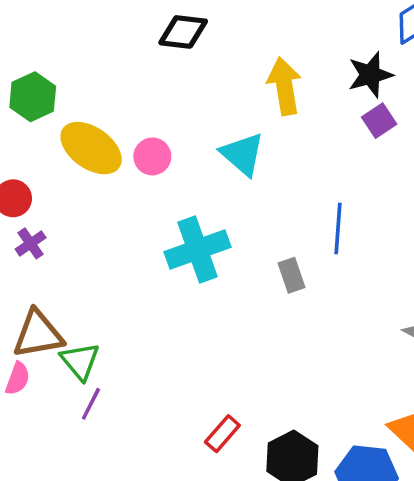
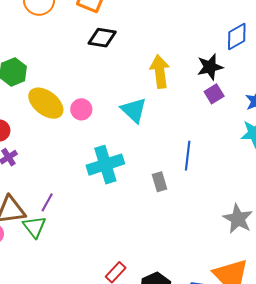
purple line: (91, 404) -> (47, 202), moved

